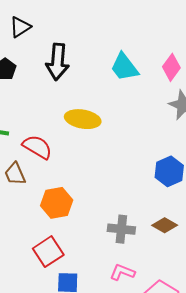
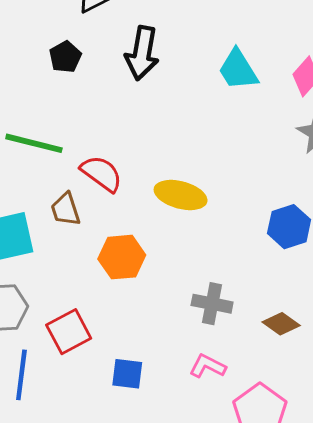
yellow ellipse: (83, 119) -> (181, 195), moved
brown diamond: (165, 225) -> (281, 324), moved
red square: (48, 252) -> (69, 332), moved

